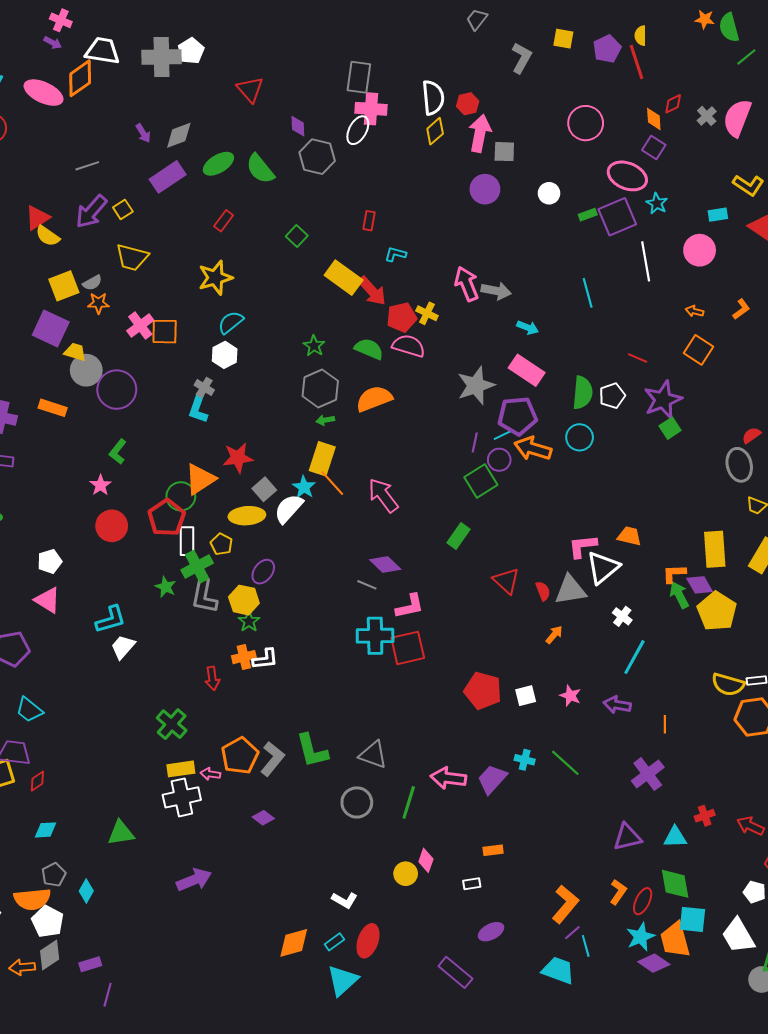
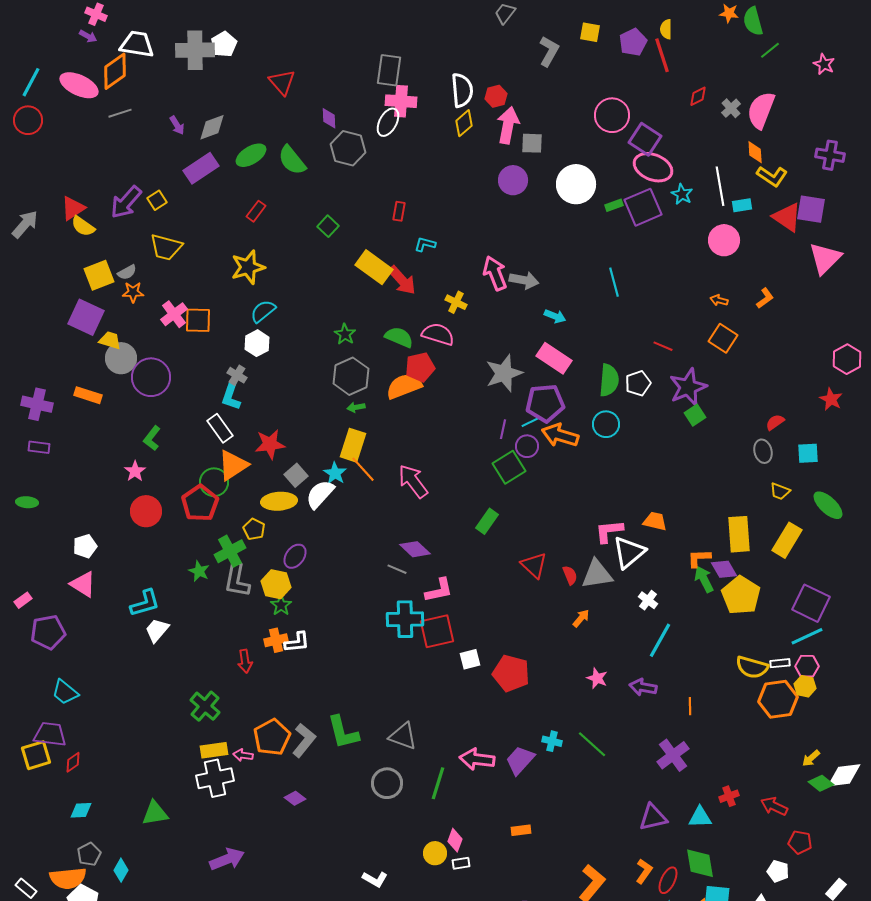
orange diamond: (654, 119) -> (755, 152), moved
purple square: (654, 147) -> (645, 139), moved, size x1.4
gray line: (87, 166) -> (120, 113), moved
white circle: (549, 193) -> (576, 184), size x1.8
white line: (646, 261) -> (720, 186), moved
red pentagon: (402, 317) -> (420, 367), moved
gray ellipse: (739, 465) -> (763, 451), size x0.7
white rectangle: (187, 541) -> (220, 428), moved, turned -36
white square: (526, 696) -> (470, 659), moved
white rectangle: (472, 884) -> (461, 863), moved

